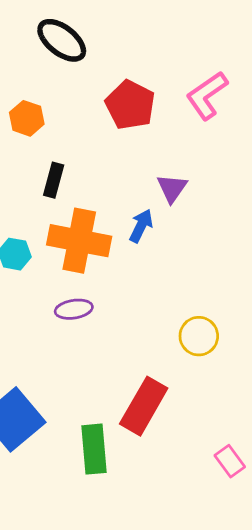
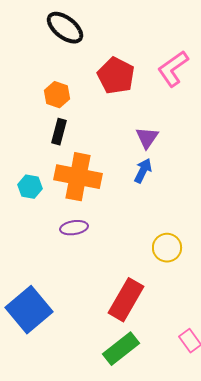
orange hexagon: (27, 118) -> (57, 95), moved
blue arrow: (141, 226) -> (143, 171), moved
green rectangle: (94, 449) -> (121, 349), moved, turned 57

